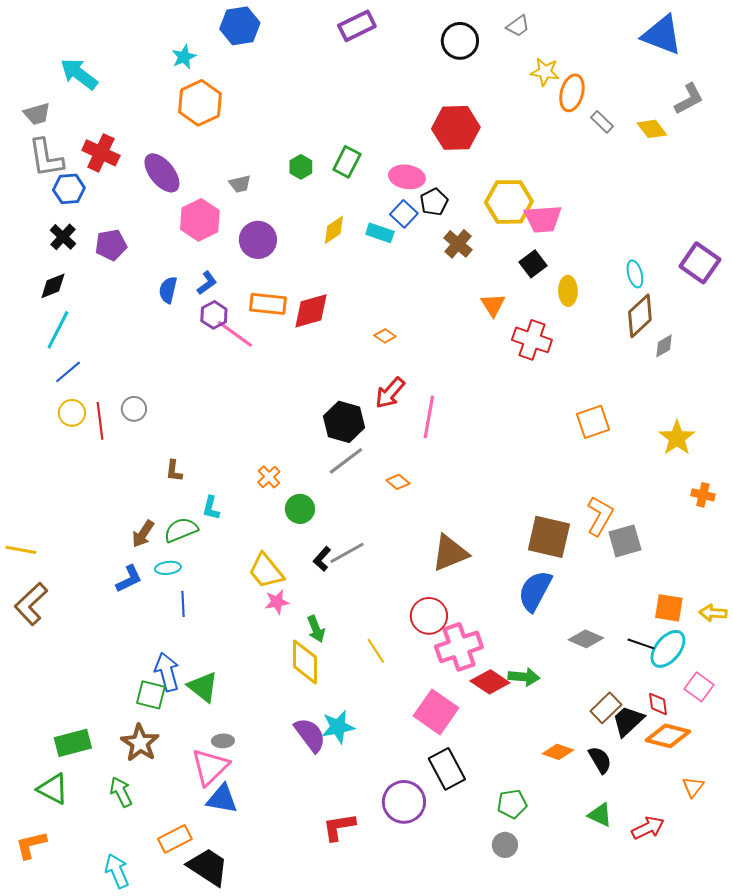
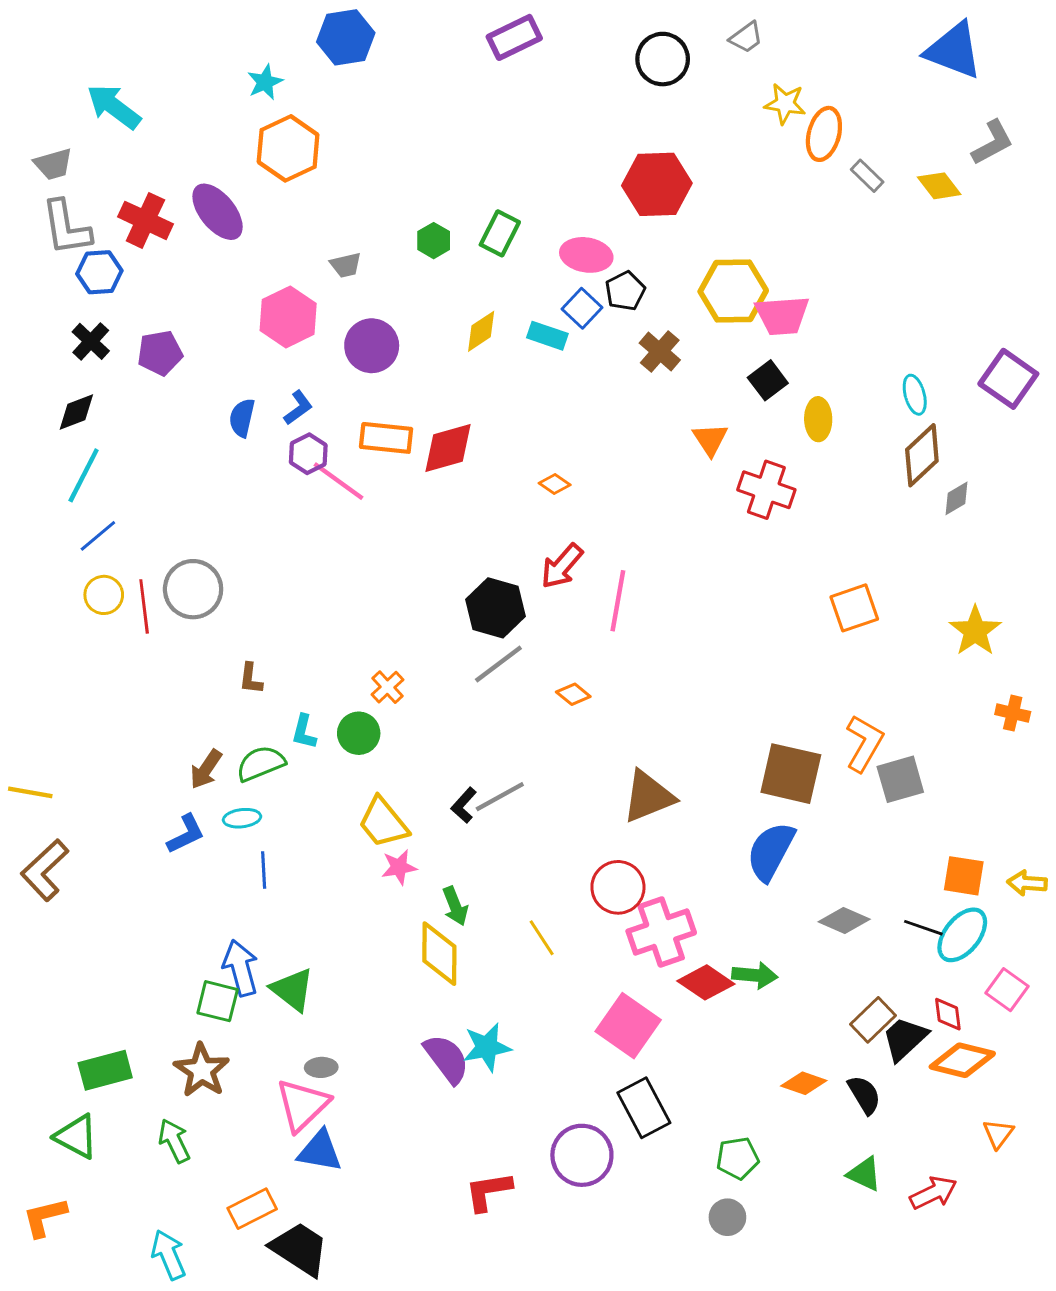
purple ellipse: (162, 173) -> (218, 212), moved
gray circle: (134, 409) -> (193, 589), size x1.6
green circle: (300, 509) -> (359, 733), moved

